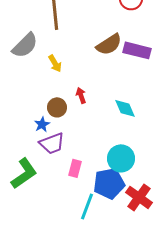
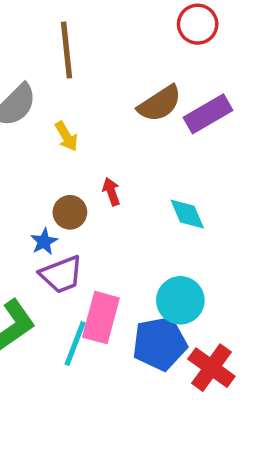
purple rectangle: (137, 50) -> (208, 114), turned -44
pink rectangle: (75, 168) -> (101, 318), size x1.6
cyan line: (87, 206) -> (75, 343), moved

